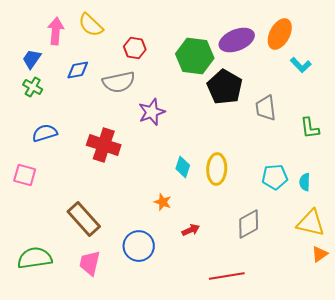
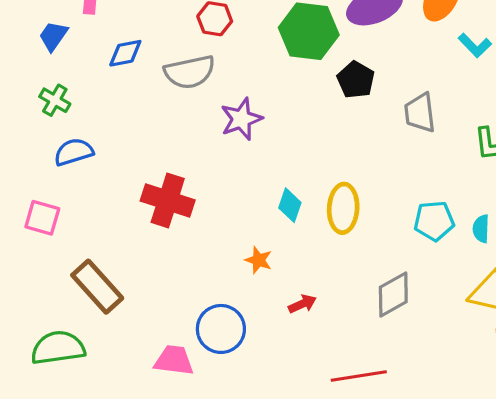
green cross: (33, 87) -> (55, 100), moved
black pentagon: (225, 87) -> (356, 80), size x0.7
red cross: (104, 145) -> (168, 200), moved
brown rectangle: (84, 219) -> (97, 287), moved
pink trapezoid: (90, 263) -> (174, 360), moved, turned 84

